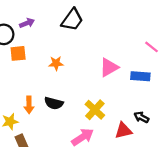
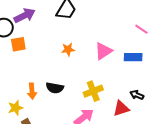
purple arrow: (27, 23) -> (25, 15), size x1.5
orange star: (56, 63) -> (68, 49), moved
yellow cross: (95, 110) -> (93, 91), turned 30

